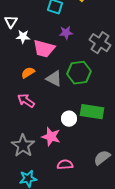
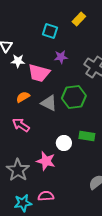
green rectangle: (92, 112) -> (87, 136), size x0.7
pink semicircle: (65, 165) -> (46, 196), moved

